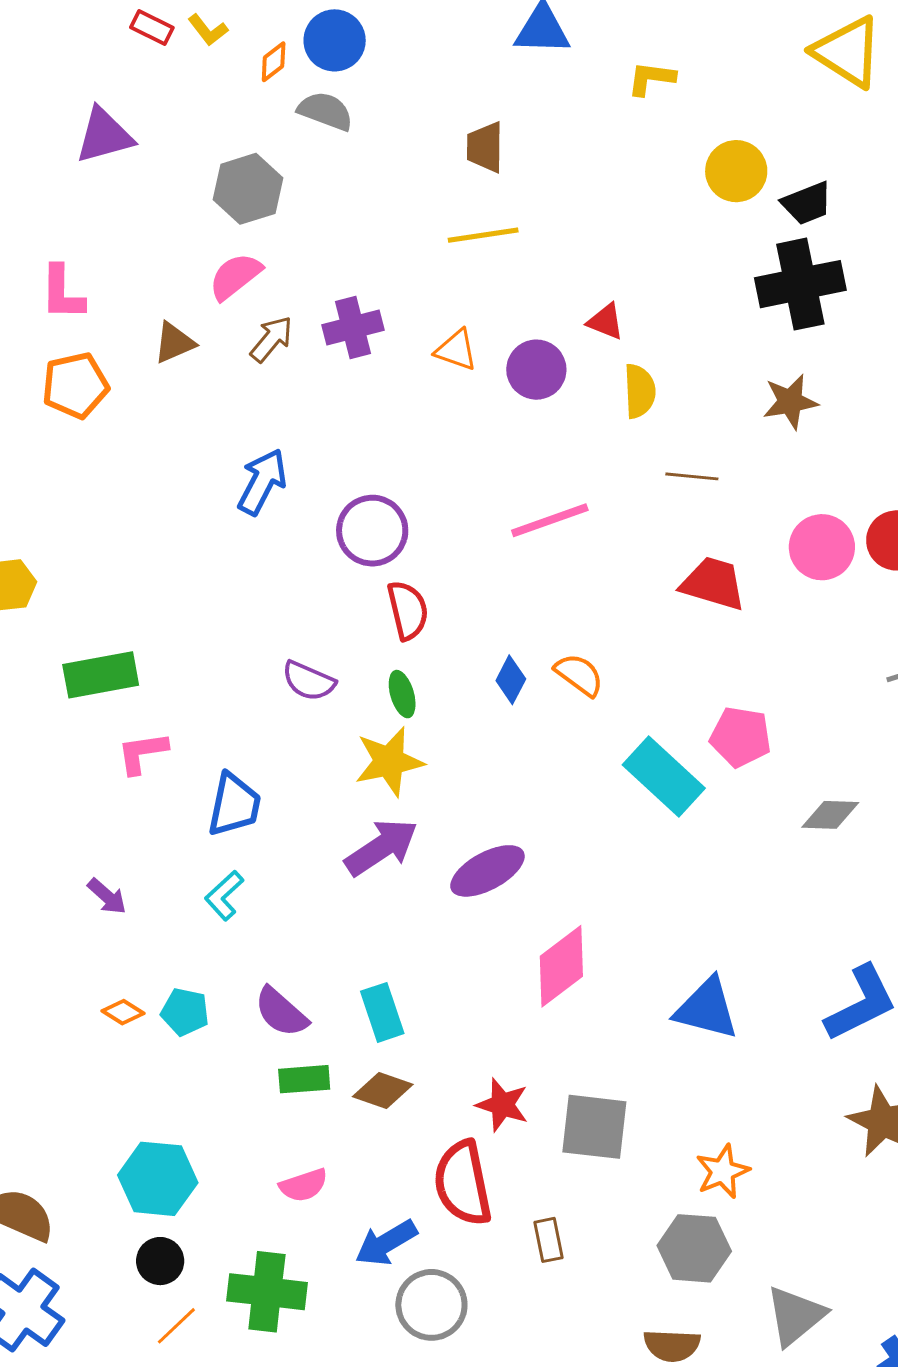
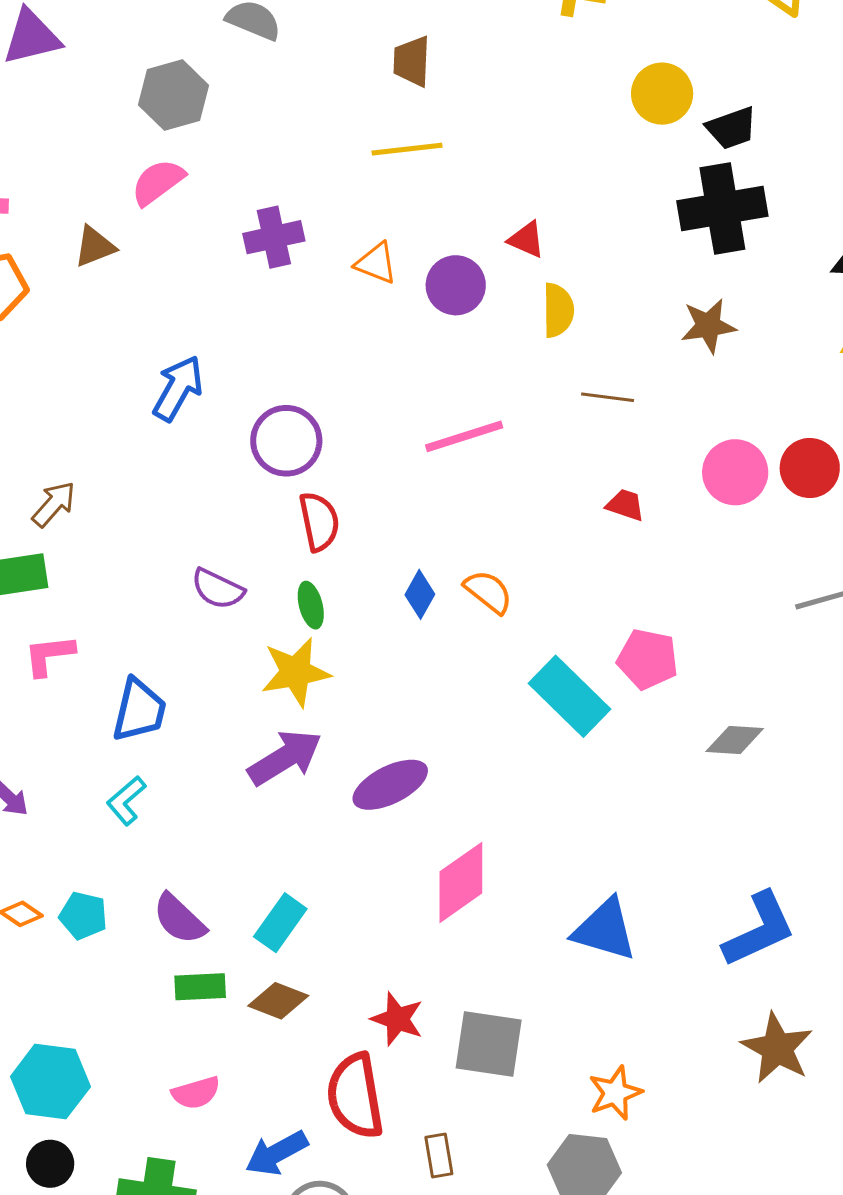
brown arrow: (271, 339) -> (54, 504), moved
red trapezoid: (713, 584) -> (625, 505), size x0.6
cyan rectangle: (382, 1012) -> (280, 923), turned 52

